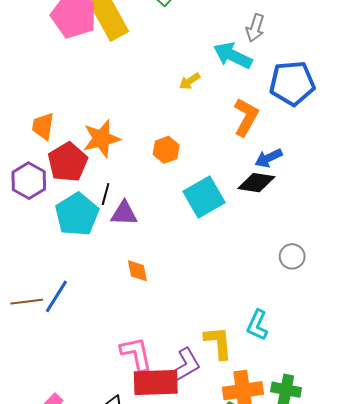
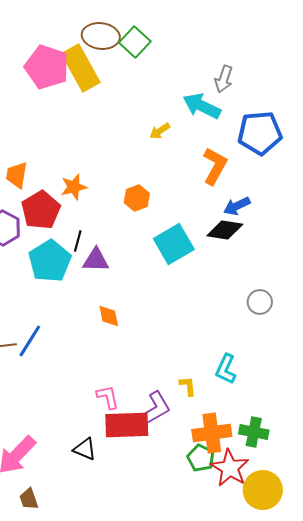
orange star: (101, 139) -> (74, 187), size x0.7
yellow L-shape: (218, 343) -> (188, 386), size x0.6
pink L-shape: (136, 354) -> (108, 397), size x0.7

